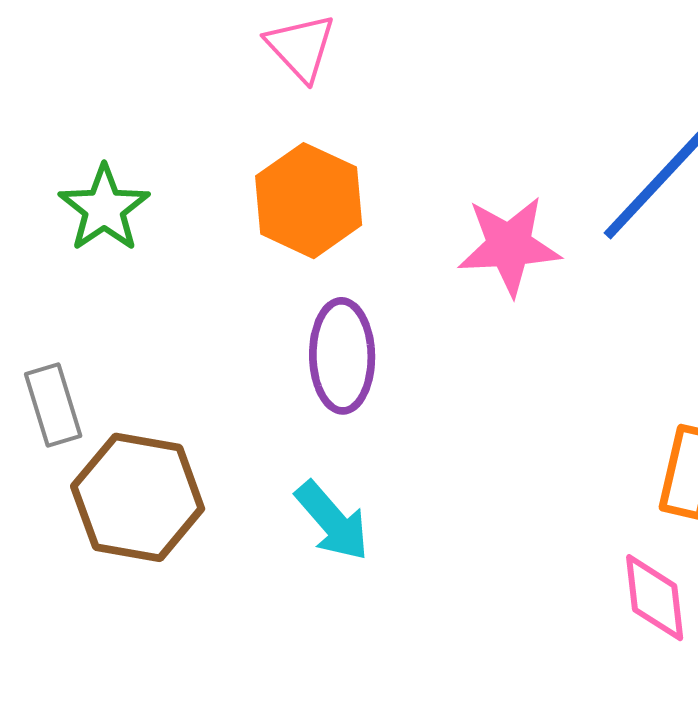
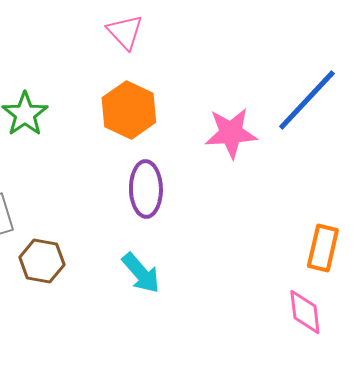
brown hexagon: (138, 497) -> (42, 261), size x0.7

